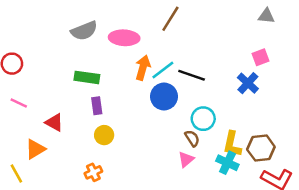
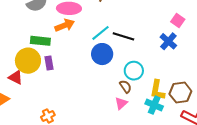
pink square: (261, 57) -> (178, 20), turned -32
orange arrow: (143, 68) -> (65, 25), moved, turned 54
yellow circle: (104, 135) -> (28, 61), moved, size x1.6

